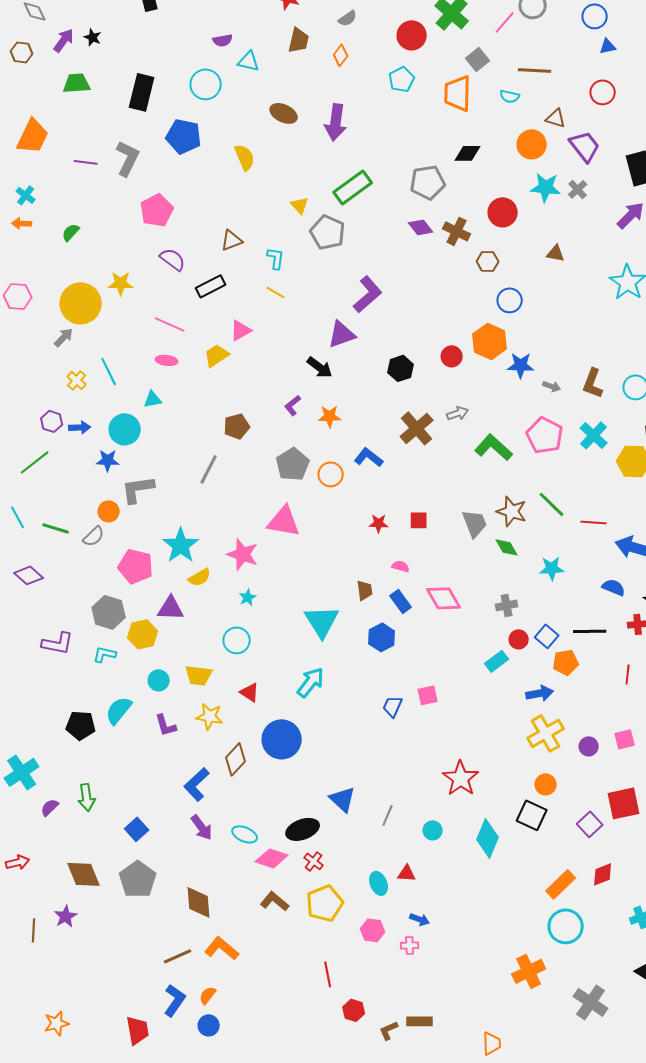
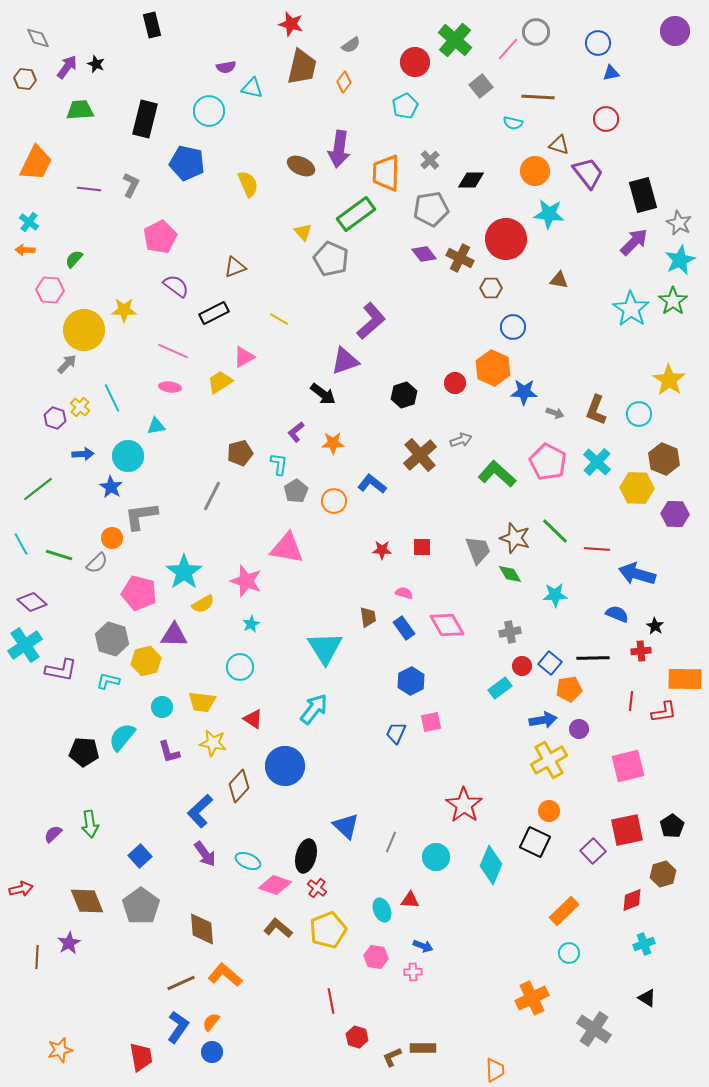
brown trapezoid: (299, 40) -> (302, 67), size x1.4
orange trapezoid: (458, 93) -> (386, 173), moved
brown ellipse: (284, 113) -> (301, 166), moved
gray L-shape: (128, 158) -> (131, 185), size x0.7
gray cross: (578, 189) -> (430, 160), moved
red circle: (503, 212) -> (506, 239), size x1.4
cyan L-shape: (276, 258) -> (279, 464), moved
pink hexagon: (18, 296) -> (50, 290), moved
purple hexagon: (52, 421) -> (55, 418), moved
blue star: (108, 460) -> (111, 487), turned 30
gray pentagon: (293, 464) -> (296, 491), size x0.7
blue hexagon: (382, 637) -> (411, 681), moved
pink square: (625, 739) -> (628, 766), size x1.6
purple circle: (589, 746) -> (579, 729), moved
cyan cross: (22, 772) -> (25, 645), moved
black ellipse: (303, 829) -> (306, 856), turned -56
cyan circle: (433, 830) -> (436, 857), size x1.4
red diamond: (603, 874) -> (632, 900), moved
cyan circle: (566, 926) -> (569, 953), size x0.6

